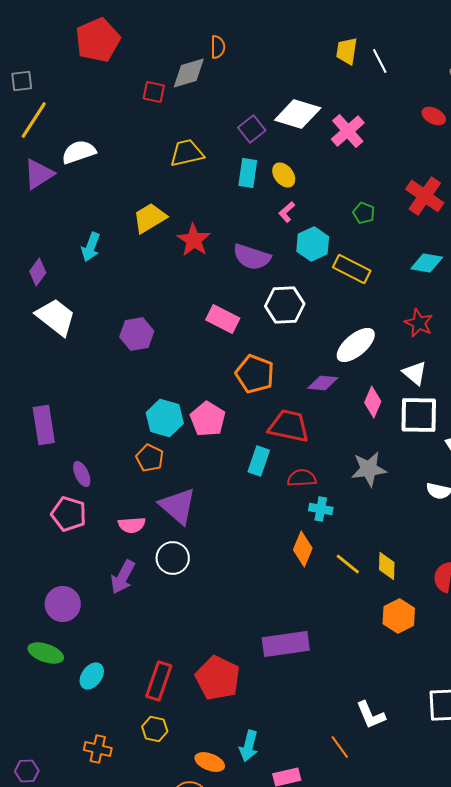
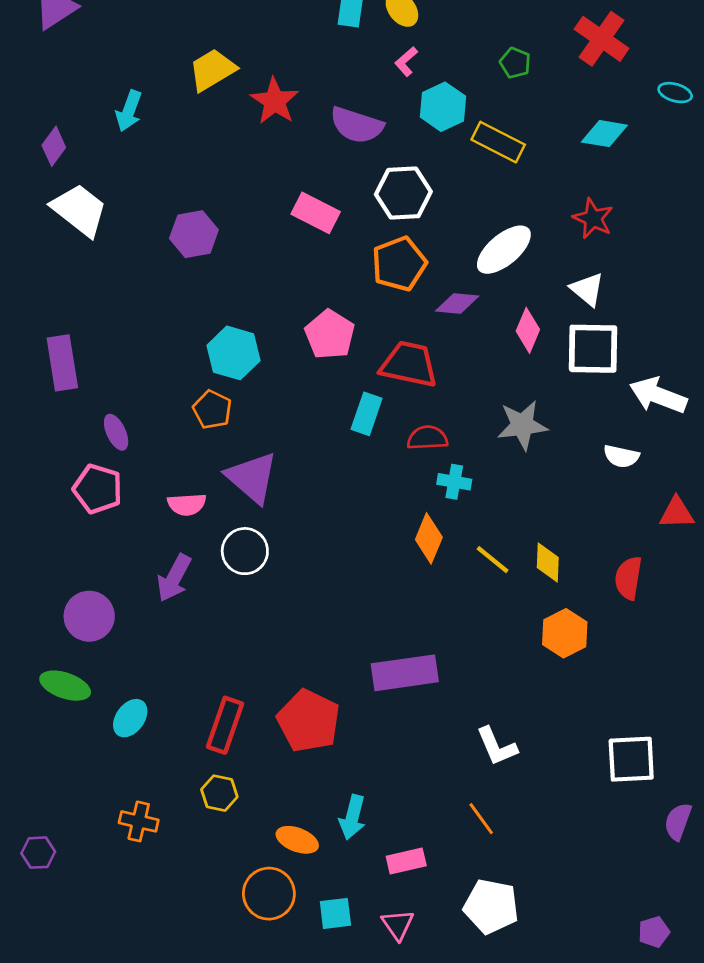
orange pentagon: (255, 374) -> (399, 264), moved, turned 30
pink pentagon: (208, 419) -> (330, 335), moved
white L-shape: (371, 715) -> (497, 746), moved

